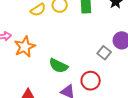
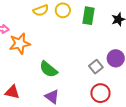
red circle: (91, 81) -> (100, 93), moved

